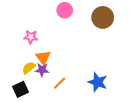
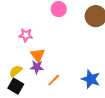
yellow semicircle: (29, 68) -> (16, 71), moved
black square: (21, 89) -> (16, 86), turned -35

